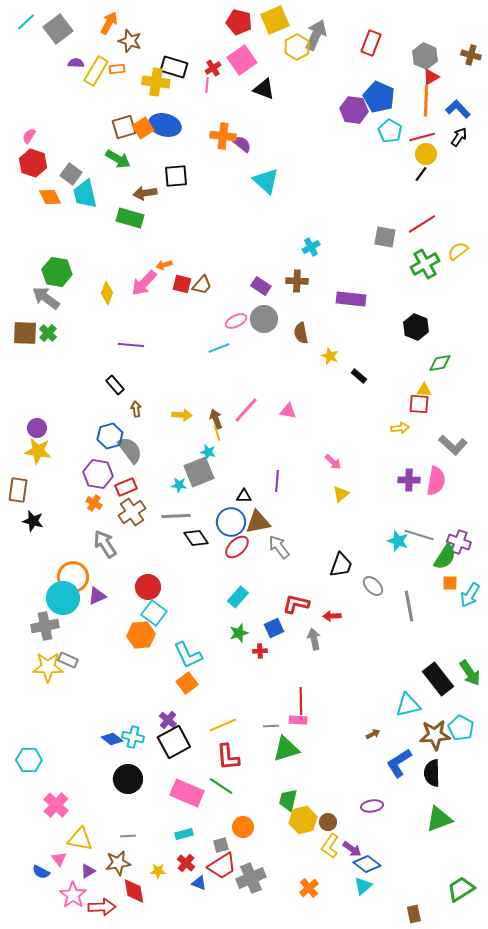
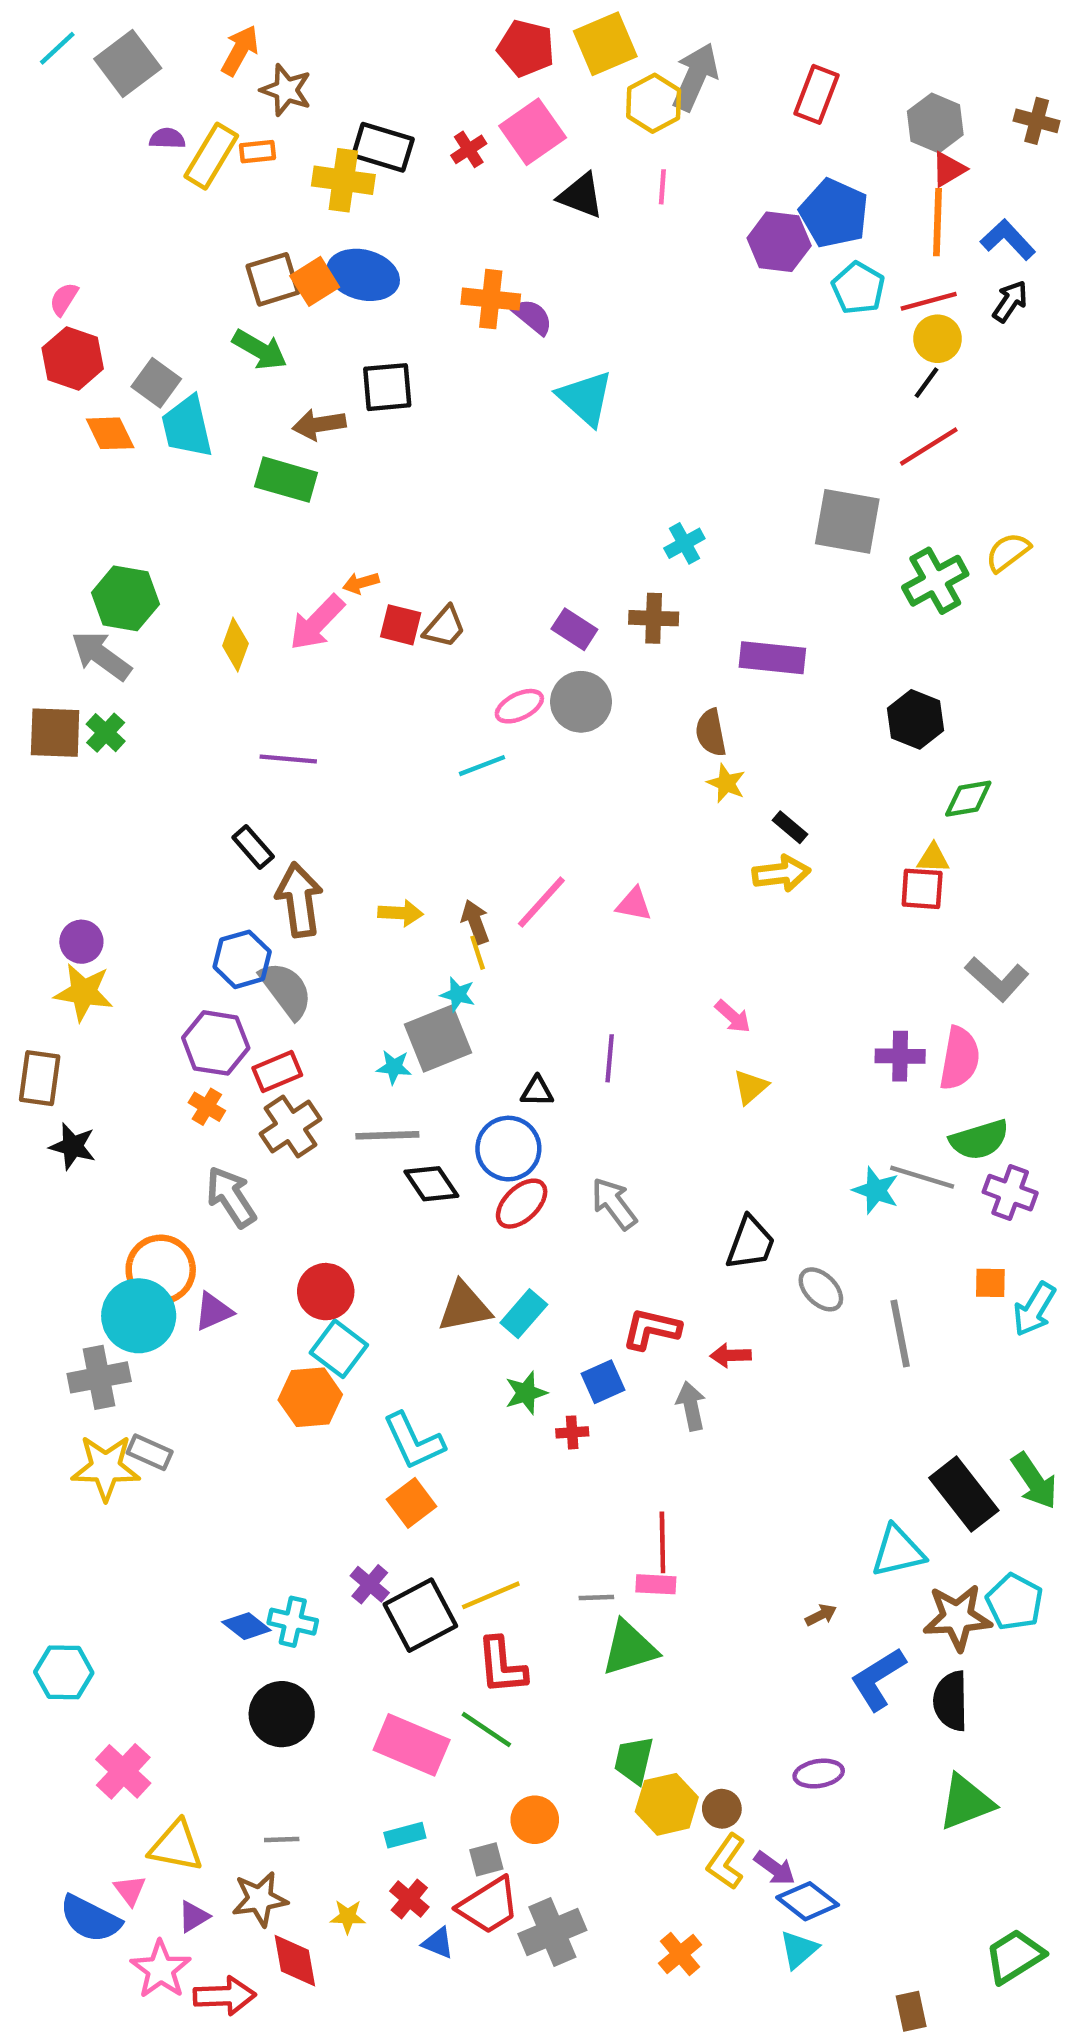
pink line: (207, 85) -> (662, 187), moved
red line: (422, 224) -> (929, 447), moved
gray square: (385, 237) -> (847, 521), size x1.4
brown semicircle: (301, 333) -> (711, 733), moved
brown arrow: (136, 409) -> (299, 900), size x2.0
yellow arrow: (400, 428) -> (781, 873), moved, size x1.4
brown triangle: (258, 522) -> (464, 1307), moved
green semicircle: (445, 557) -> (979, 1140), moved, turned 40
black square: (174, 742) -> (420, 1615), moved
blue semicircle: (41, 872) -> (90, 1919), size x1.6

